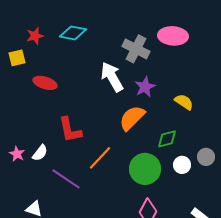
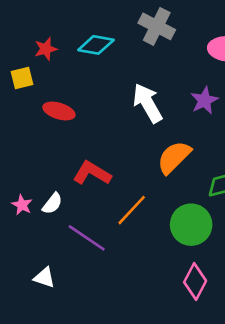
gray cross: (136, 49) -> (157, 26), moved
purple star: (145, 87) -> (204, 100), moved
red L-shape: (70, 130) -> (92, 173), turned 132

